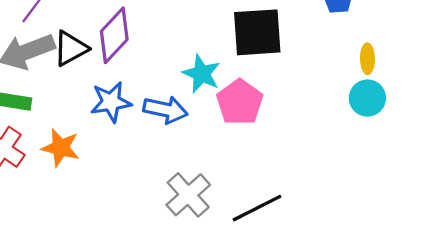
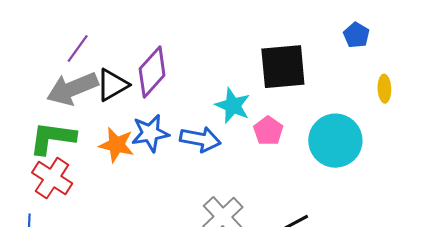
cyan circle: (367, 98) -> (335, 141), moved, size x1.6
pink pentagon: (240, 102) -> (268, 131), size x0.7
orange star: (61, 148) -> (116, 145), moved

